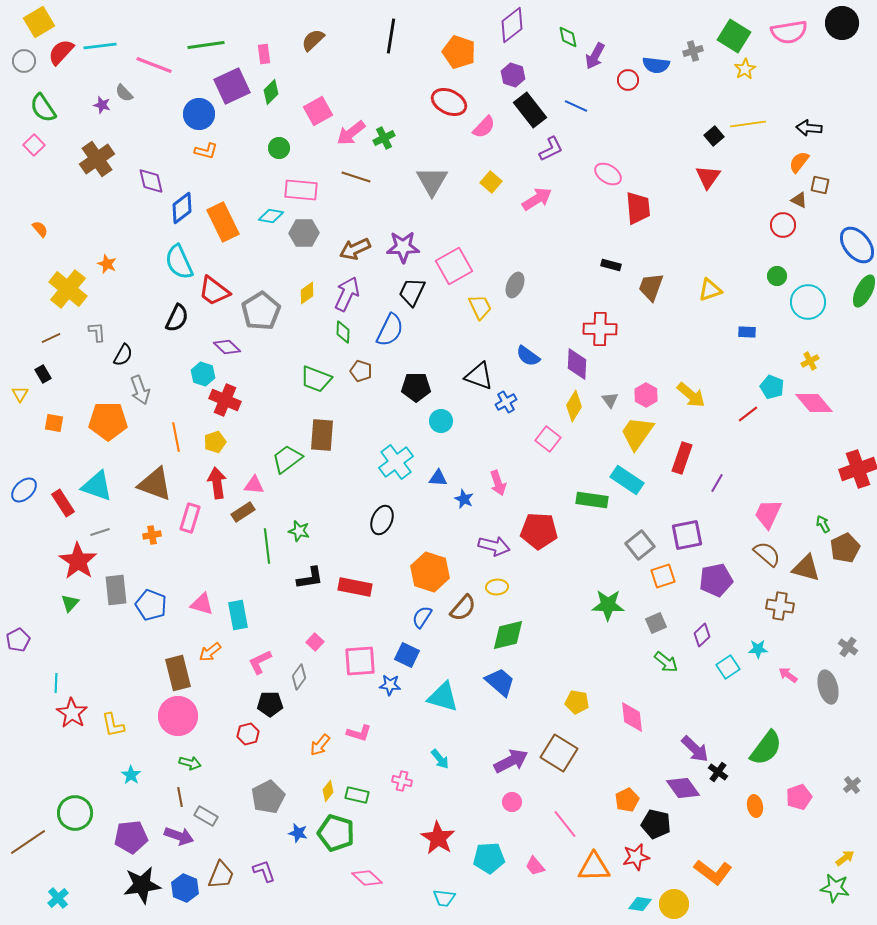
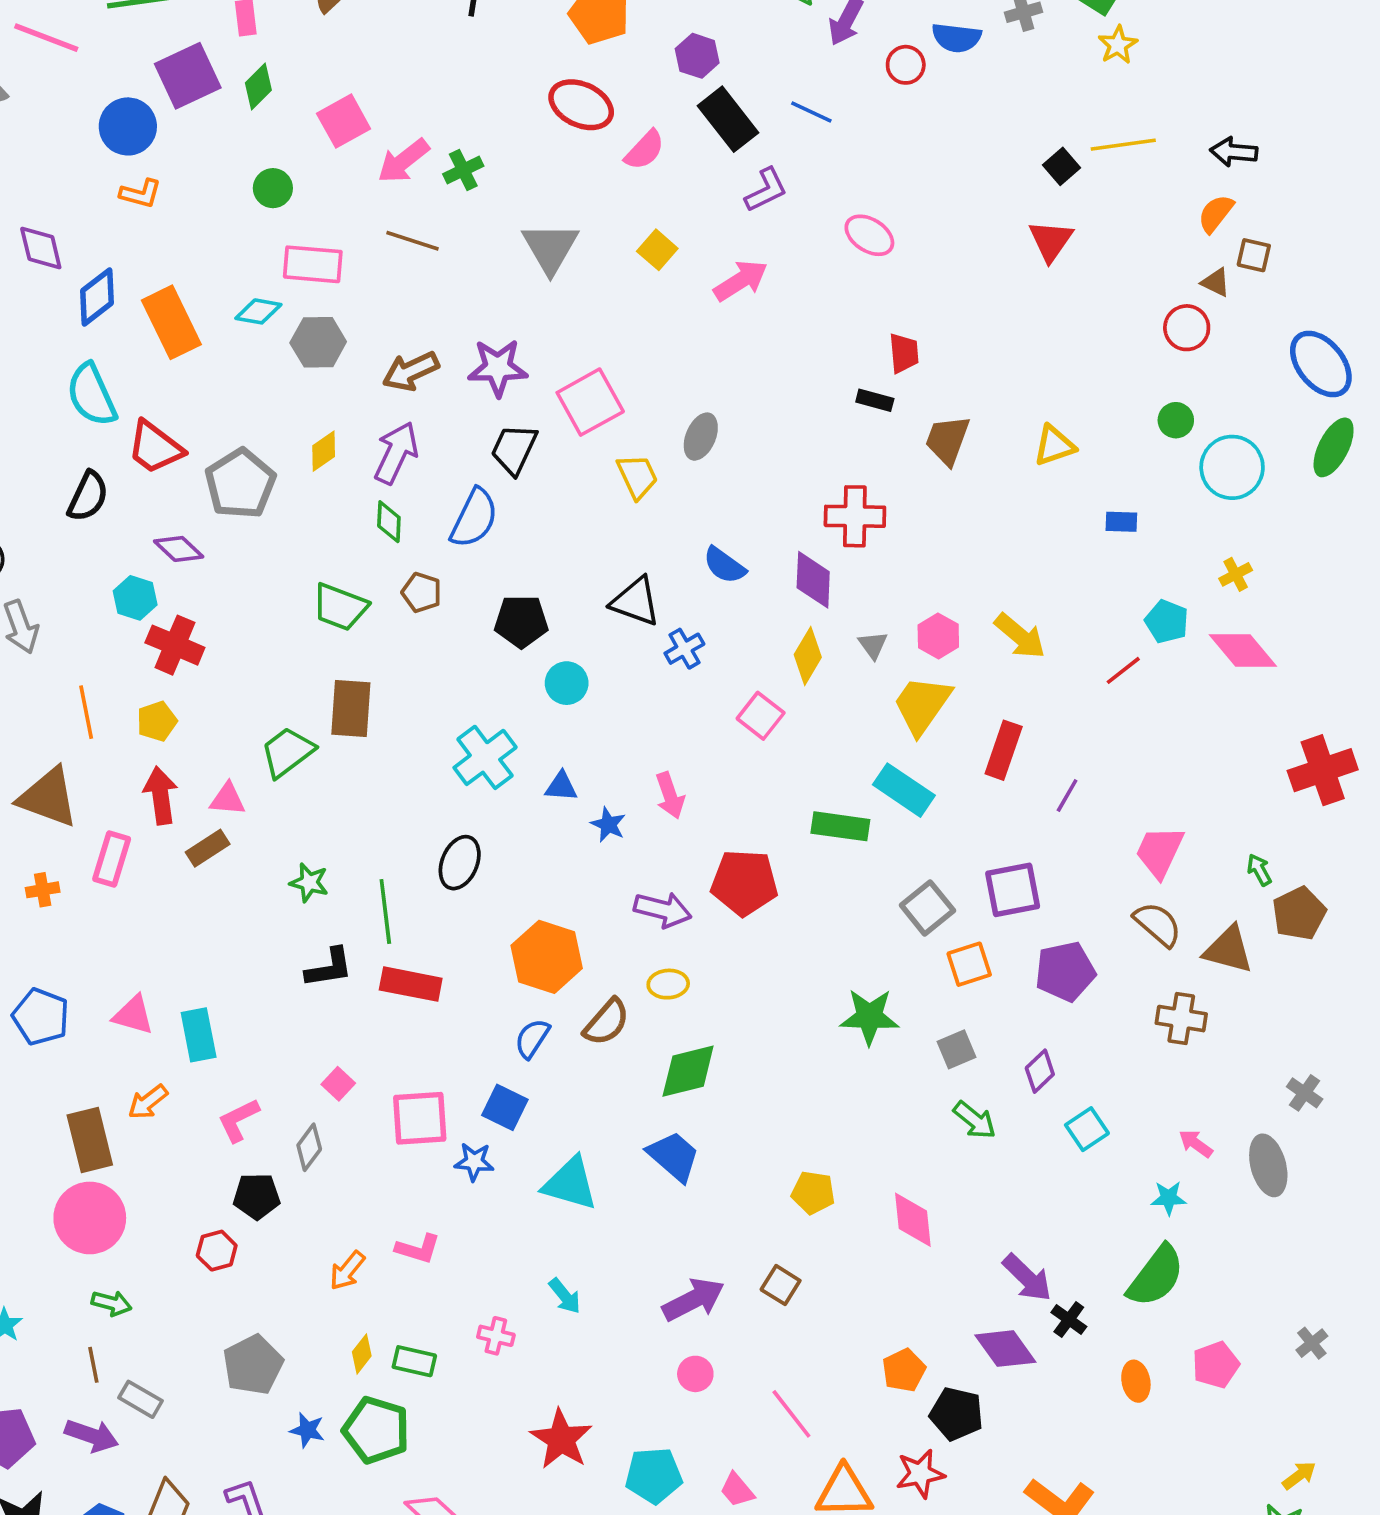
red trapezoid: (638, 208) -> (904, 353), moved, size x0.7
green line: (267, 546) -> (385, 912), moved
cyan star: (758, 649) -> (1169, 1198), moved
brown square: (559, 753) -> (781, 1285), size x0.6

